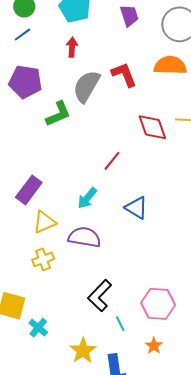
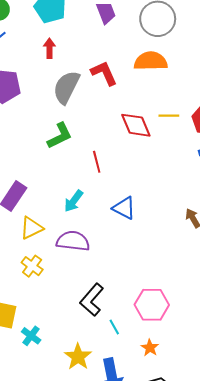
green L-shape: (58, 114) -> (60, 136), moved
red line: (112, 161) -> (97, 162), turned -50
yellow cross: (43, 259) -> (32, 266), turned -30

